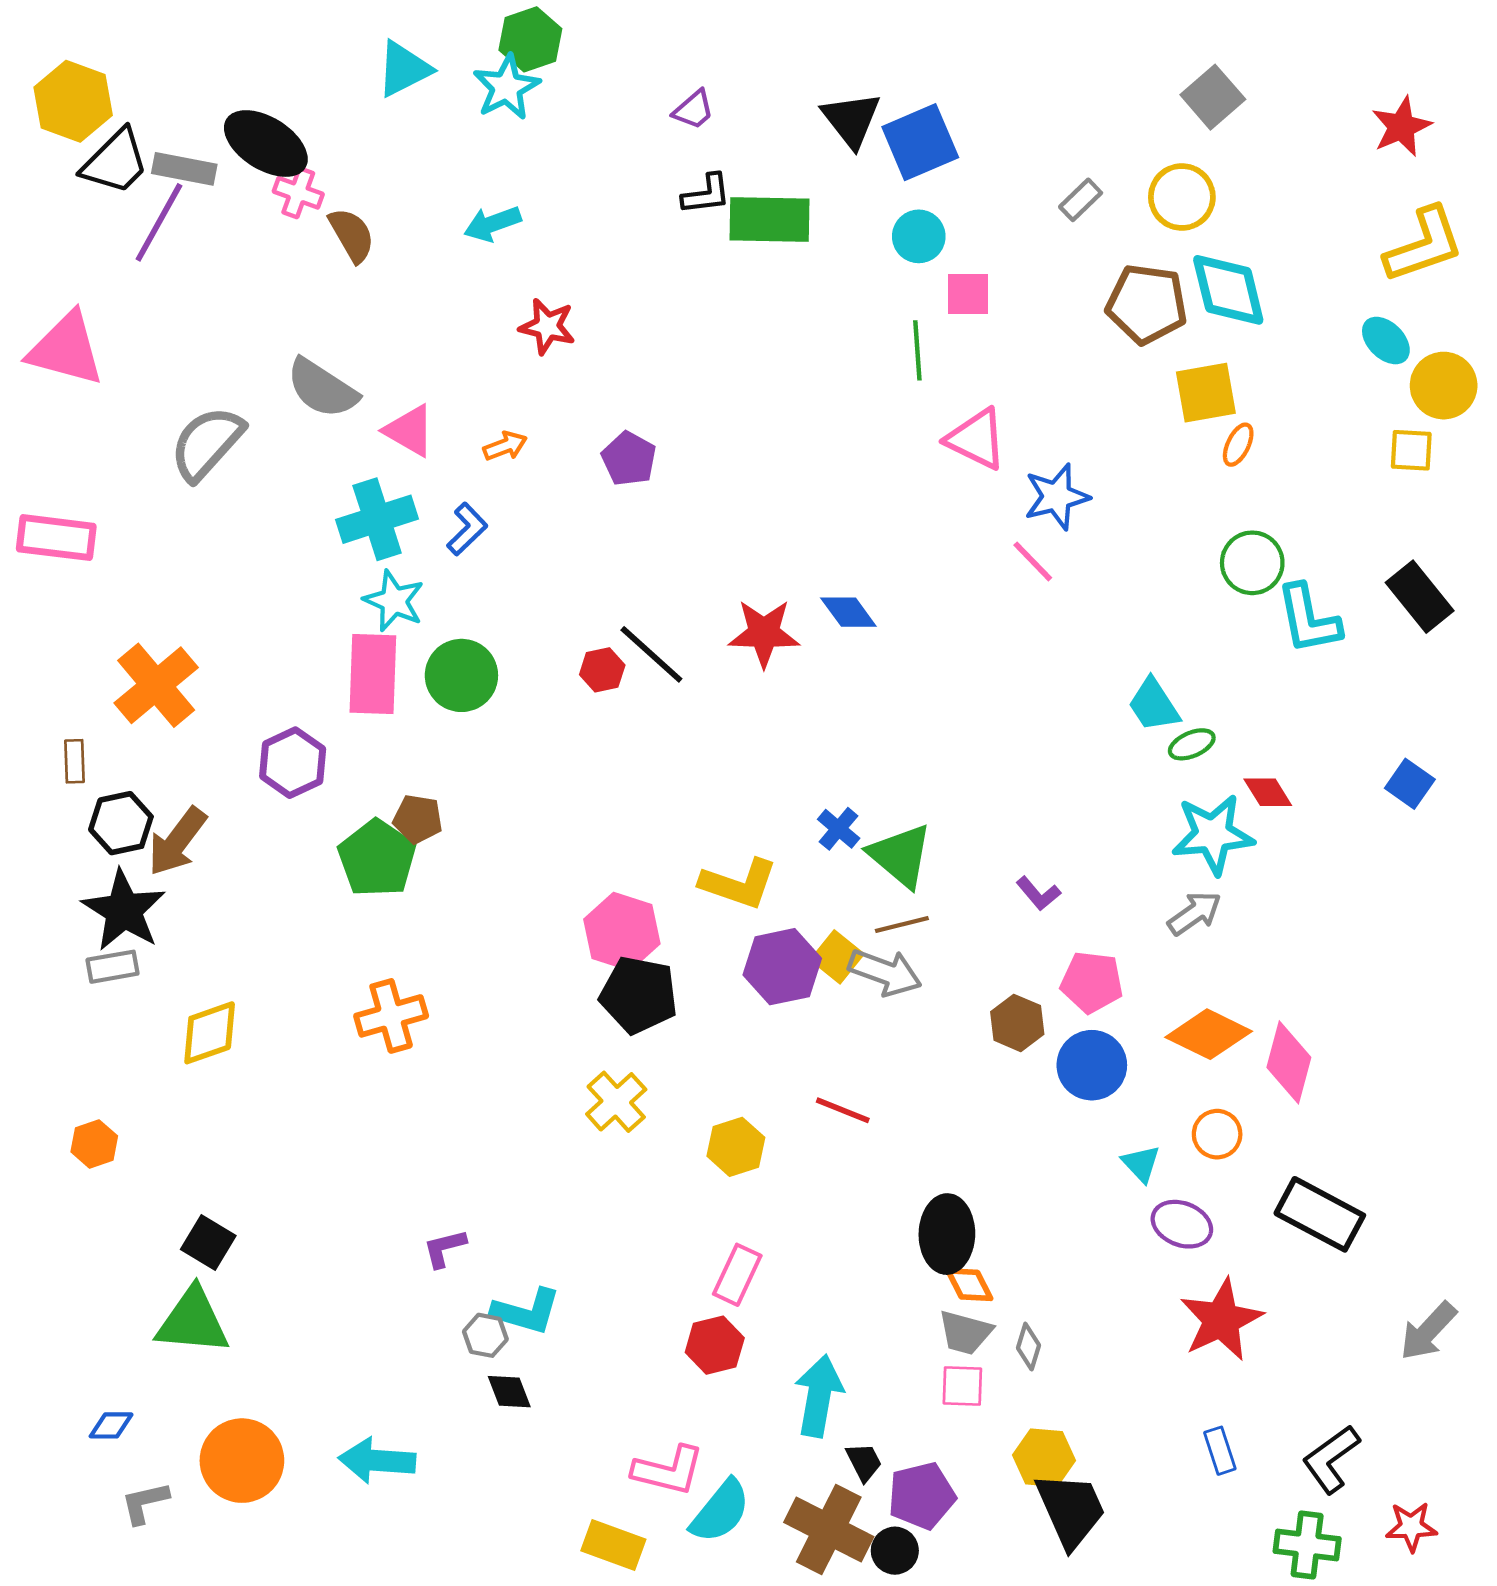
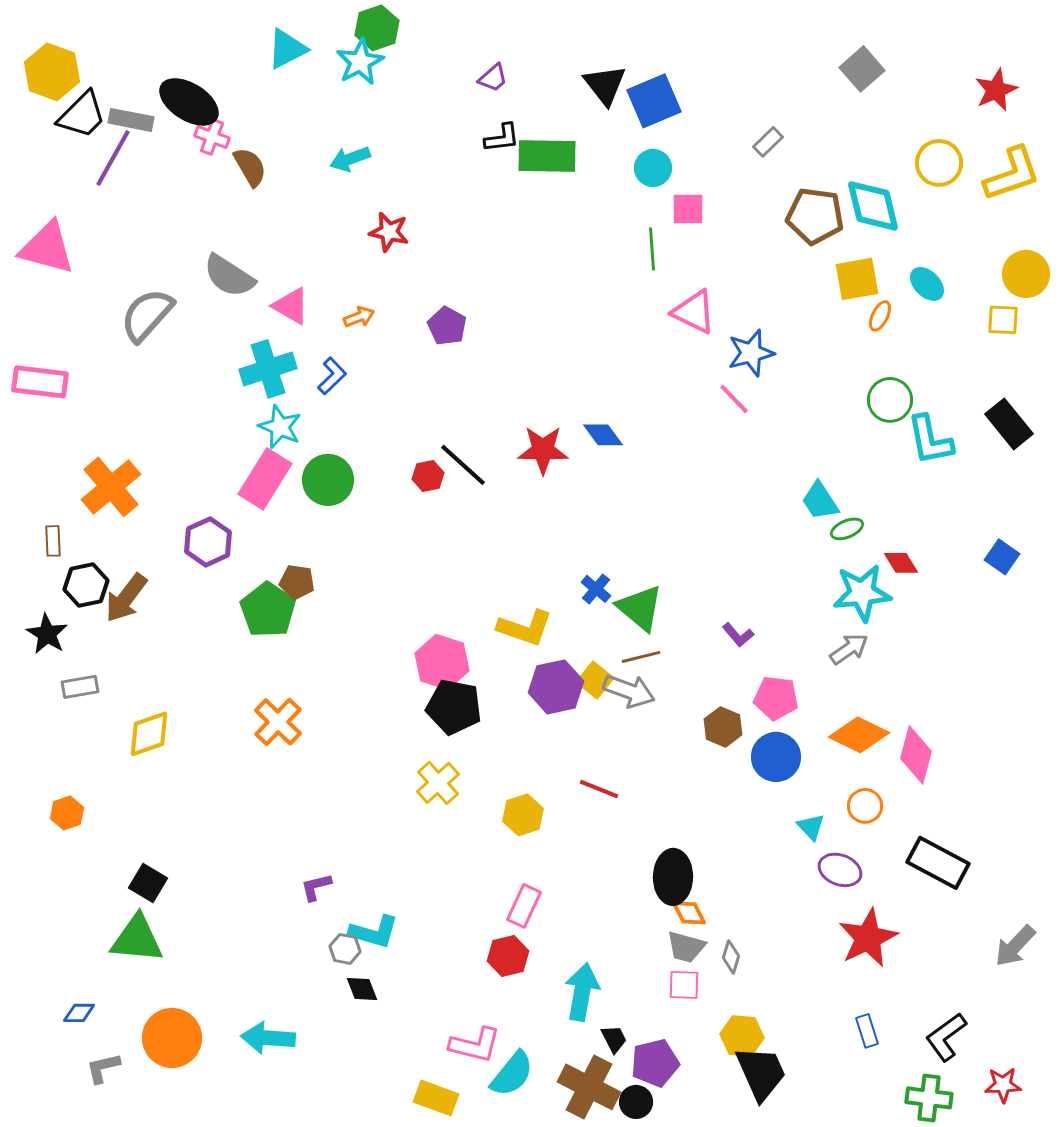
yellow circle: (1182, 197) -> (939, 163), moved
cyan ellipse: (1386, 341) -> (927, 284), moved
pink rectangle: (373, 674) -> (265, 479), turned 30
black star: (124, 910) -> (47, 634), moved, size x0.7
orange cross: (391, 1016) -> (278, 722), turned -30

